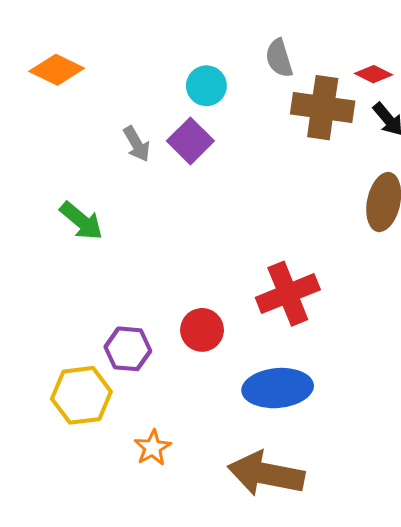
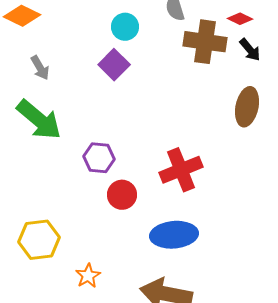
gray arrow: (137, 144) -> (40, 68), moved
green arrow: (81, 221) -> (39, 120), size x1.5
purple hexagon: (128, 349) -> (99, 158), moved

